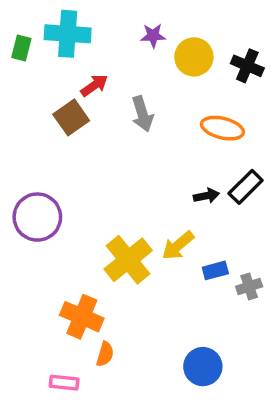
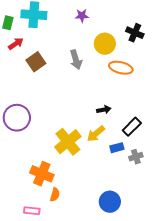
yellow circle: (194, 57) -> (105, 44), moved
red arrow: (94, 85) -> (16, 44), moved
black rectangle: (246, 187) -> (132, 127), moved
black arrow: (206, 196) -> (104, 110), moved

